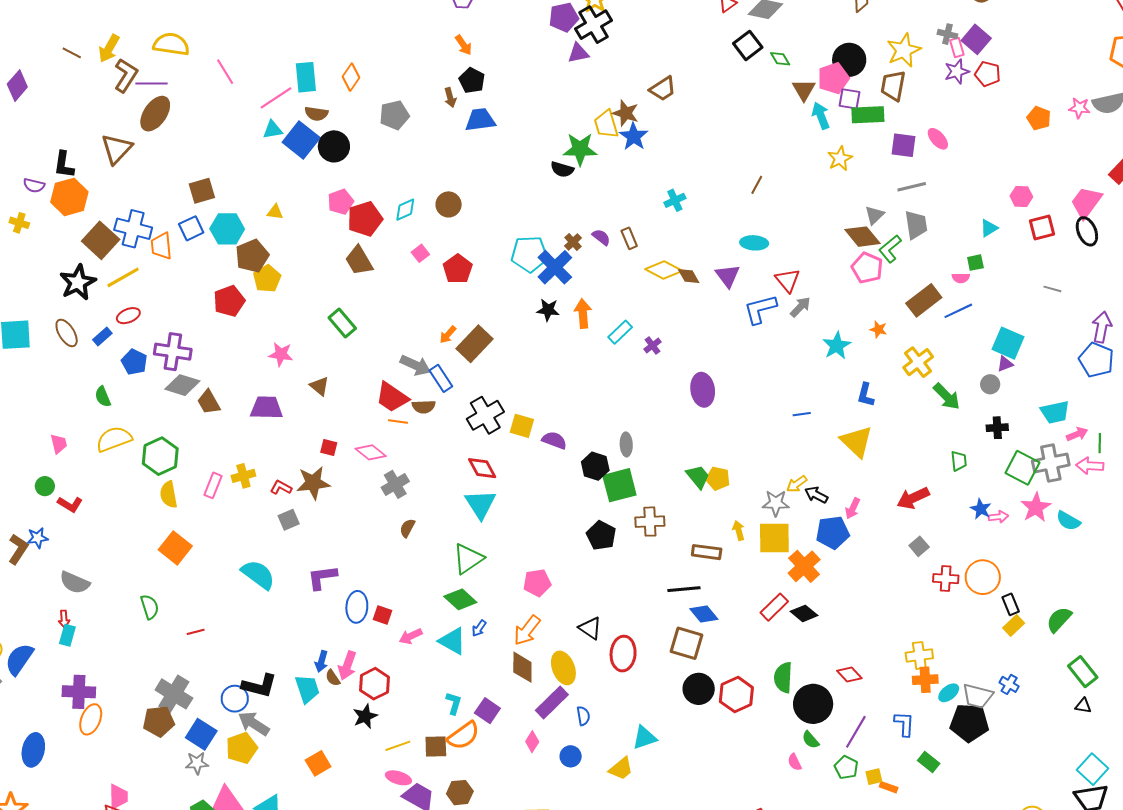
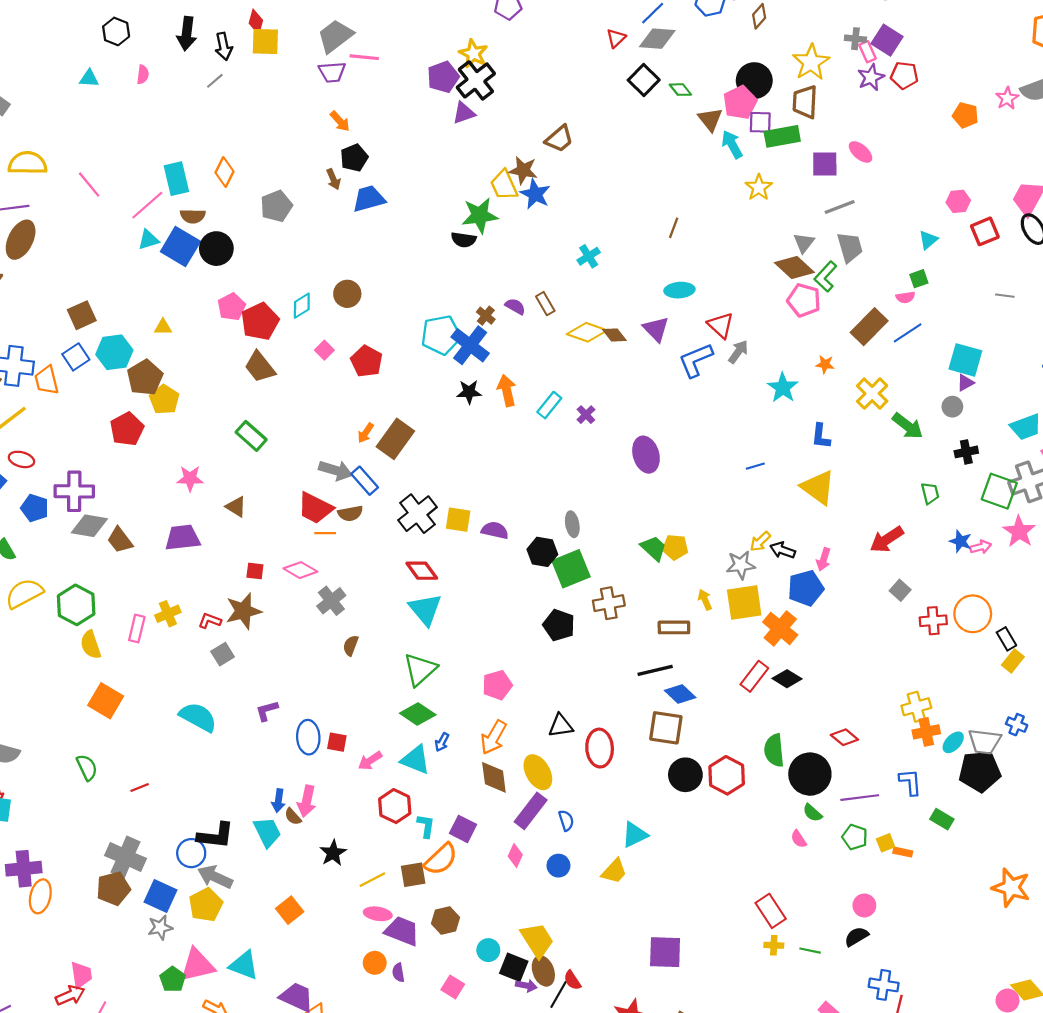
black pentagon: (472, 80) -> (354, 158), turned 30
pink star: (1079, 108) -> (1007, 98), turned -30
red ellipse: (128, 316) -> (21, 459), turned 45
purple L-shape: (322, 577) -> (267, 711), size x0.7
black triangle: (590, 628) -> (561, 726), turned -35
red hexagon: (375, 684) -> (395, 806), moved
purple line: (856, 732) -> (860, 798), turned 60

